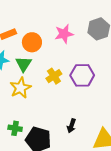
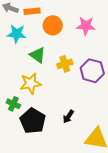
green triangle: (23, 64) -> (38, 55), moved, turned -42
yellow star: (20, 88) -> (31, 83), moved

